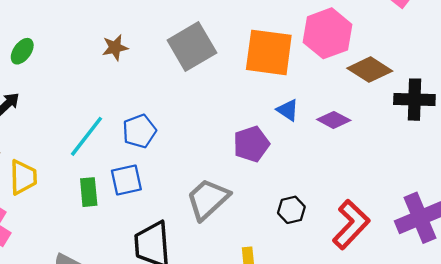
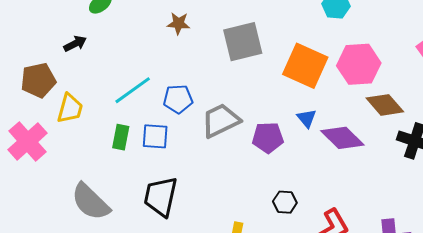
purple diamond: (334, 120) -> (342, 138), size x1.5
gray trapezoid: (208, 199) -> (221, 120), moved

